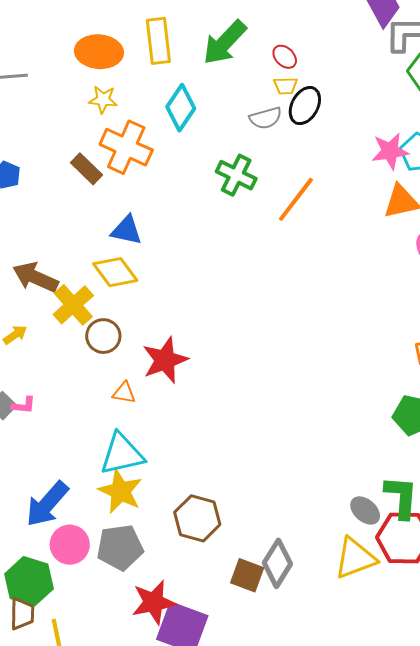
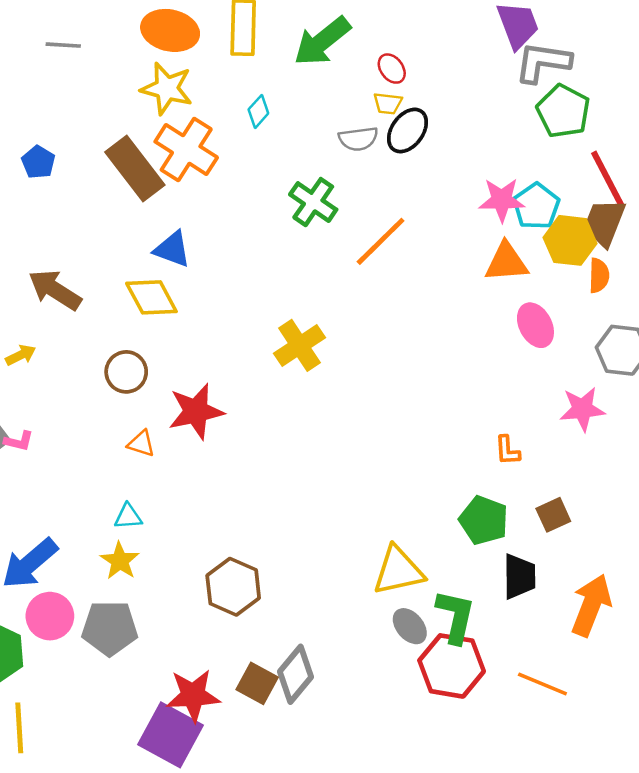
yellow star: (103, 100) -> (167, 88), size x1.5
cyan diamond: (181, 108) -> (258, 111), size x0.6
brown rectangle: (86, 169) -> (135, 169), size x1.6
yellow cross: (73, 305) -> (299, 345), moved
cyan triangle: (122, 454) -> (128, 517), size x0.5
yellow star: (120, 491) -> (120, 561), size x0.7
brown hexagon: (197, 518) -> (233, 587), moved
yellow triangle: (355, 558) -> (398, 571), moved
red star: (154, 602) -> (193, 695), moved

